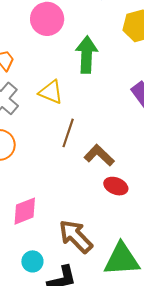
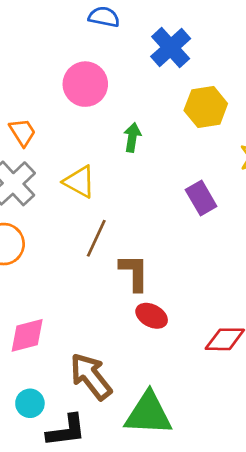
green arrow: (87, 55) -> (132, 137), size x0.6
brown L-shape: (99, 155) -> (134, 273), turned 40

